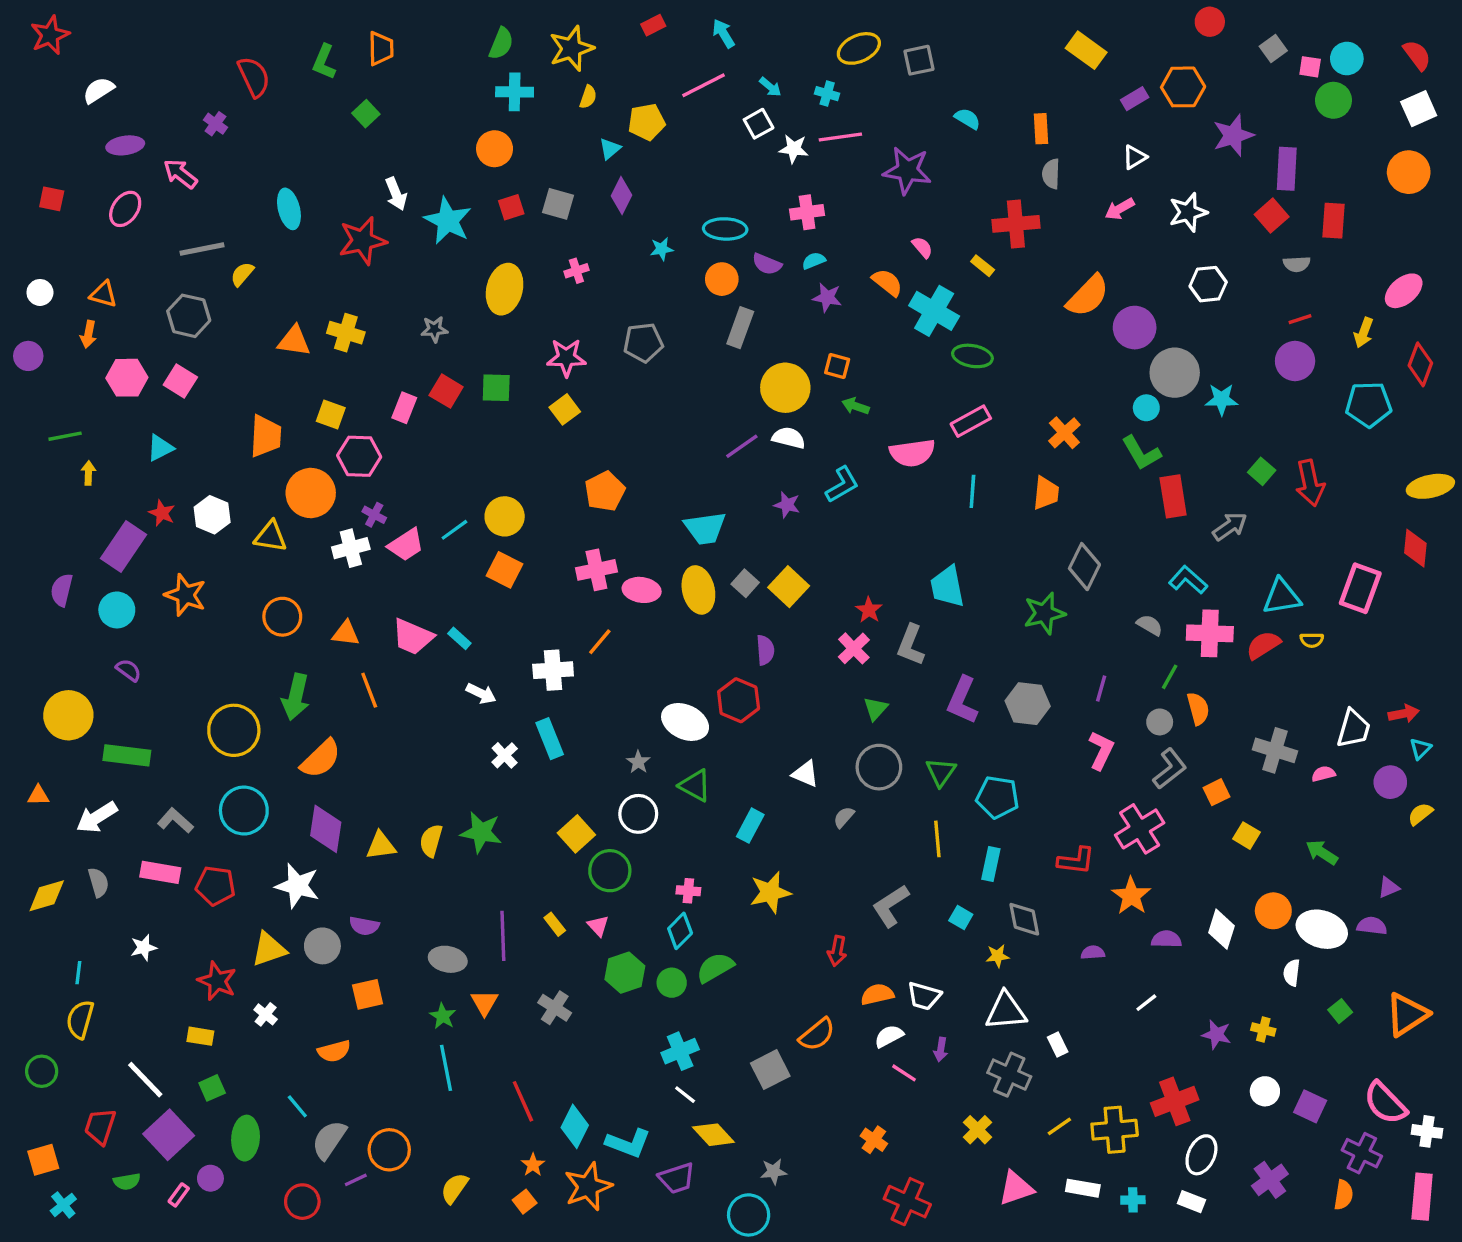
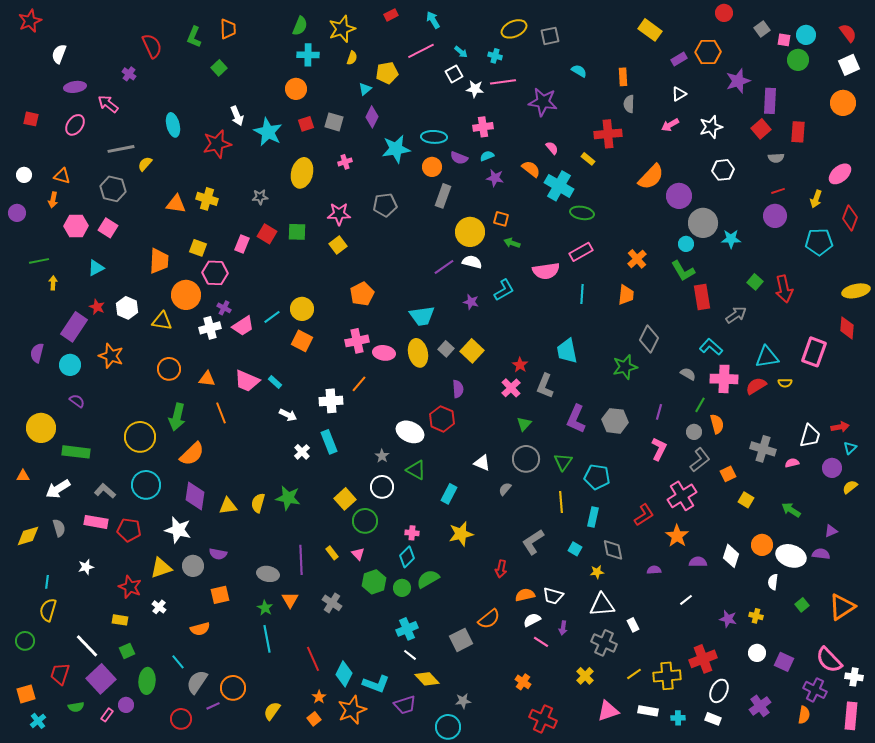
white semicircle: (98, 90) -> (59, 54), turned -36
cyan star: (662, 249) -> (396, 149), size x2.0
red L-shape: (1076, 861) -> (644, 515), turned -40

